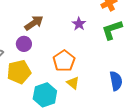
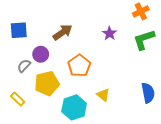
purple circle: (24, 44) -> (41, 54), moved
orange pentagon: (64, 61) -> (79, 66), moved

